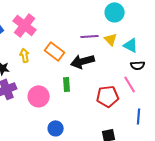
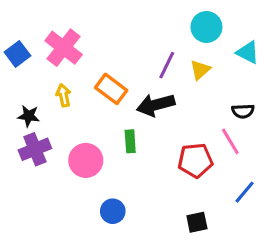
purple line: (90, 36) -> (167, 65), turned -60
yellow triangle: (111, 39) -> (200, 70), turned 32
cyan triangle: (131, 45) -> (248, 52), moved
blue line: (139, 116) -> (245, 192), turned 35

